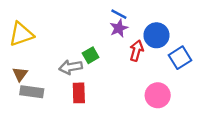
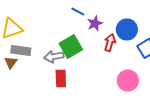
blue line: (119, 14) -> (78, 11), moved
green square: (91, 55) -> (71, 46), size x1.6
gray rectangle: (32, 92) -> (21, 50), moved

